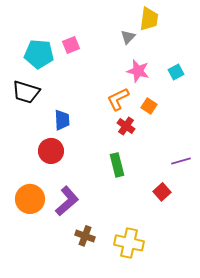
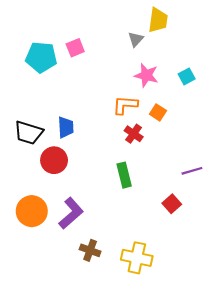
black trapezoid: (26, 92) -> (29, 133), moved
orange L-shape: (118, 99) -> (125, 105), turned 30

